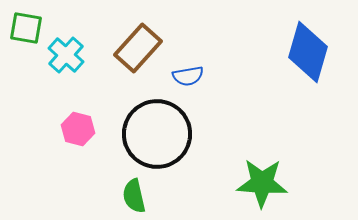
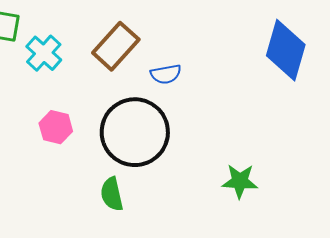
green star: (262, 183) -> (240, 181), size x0.7

